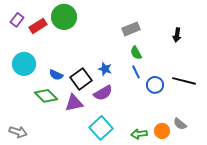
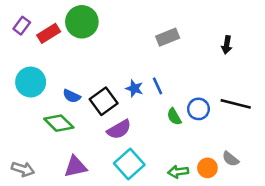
green semicircle: (136, 53) -> (174, 117), moved
blue line: (136, 72) -> (157, 86), moved
purple semicircle: (103, 93) -> (119, 129), moved
purple triangle: (74, 103) -> (75, 167), moved

